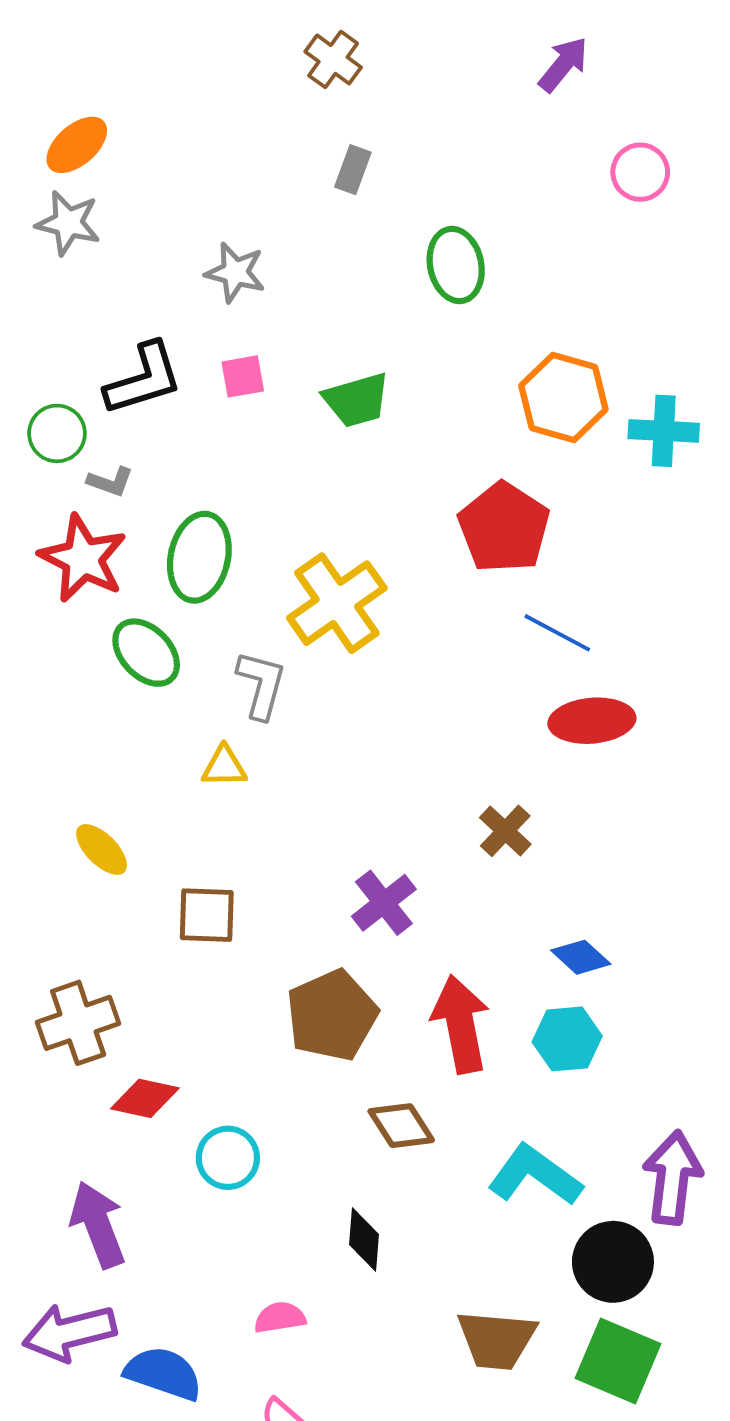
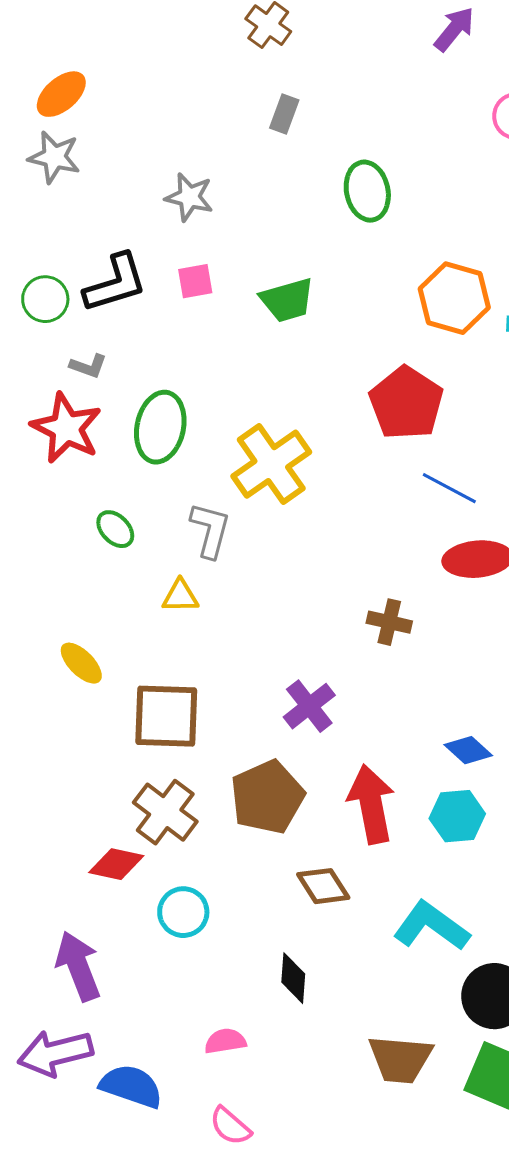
green circle: (57, 433) -> (45, 299), moved
green ellipse: (146, 653) -> (115, 529), moved, size x0.7
brown cross: (505, 831) -> (389, 622), moved, turned -30
brown square: (207, 915) -> (166, 716), size x1.4
brown cross: (78, 1023) -> (165, 812), moved, turned -34

